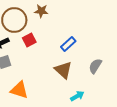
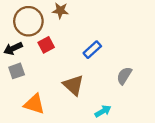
brown triangle: (63, 70) -> (73, 85), moved

